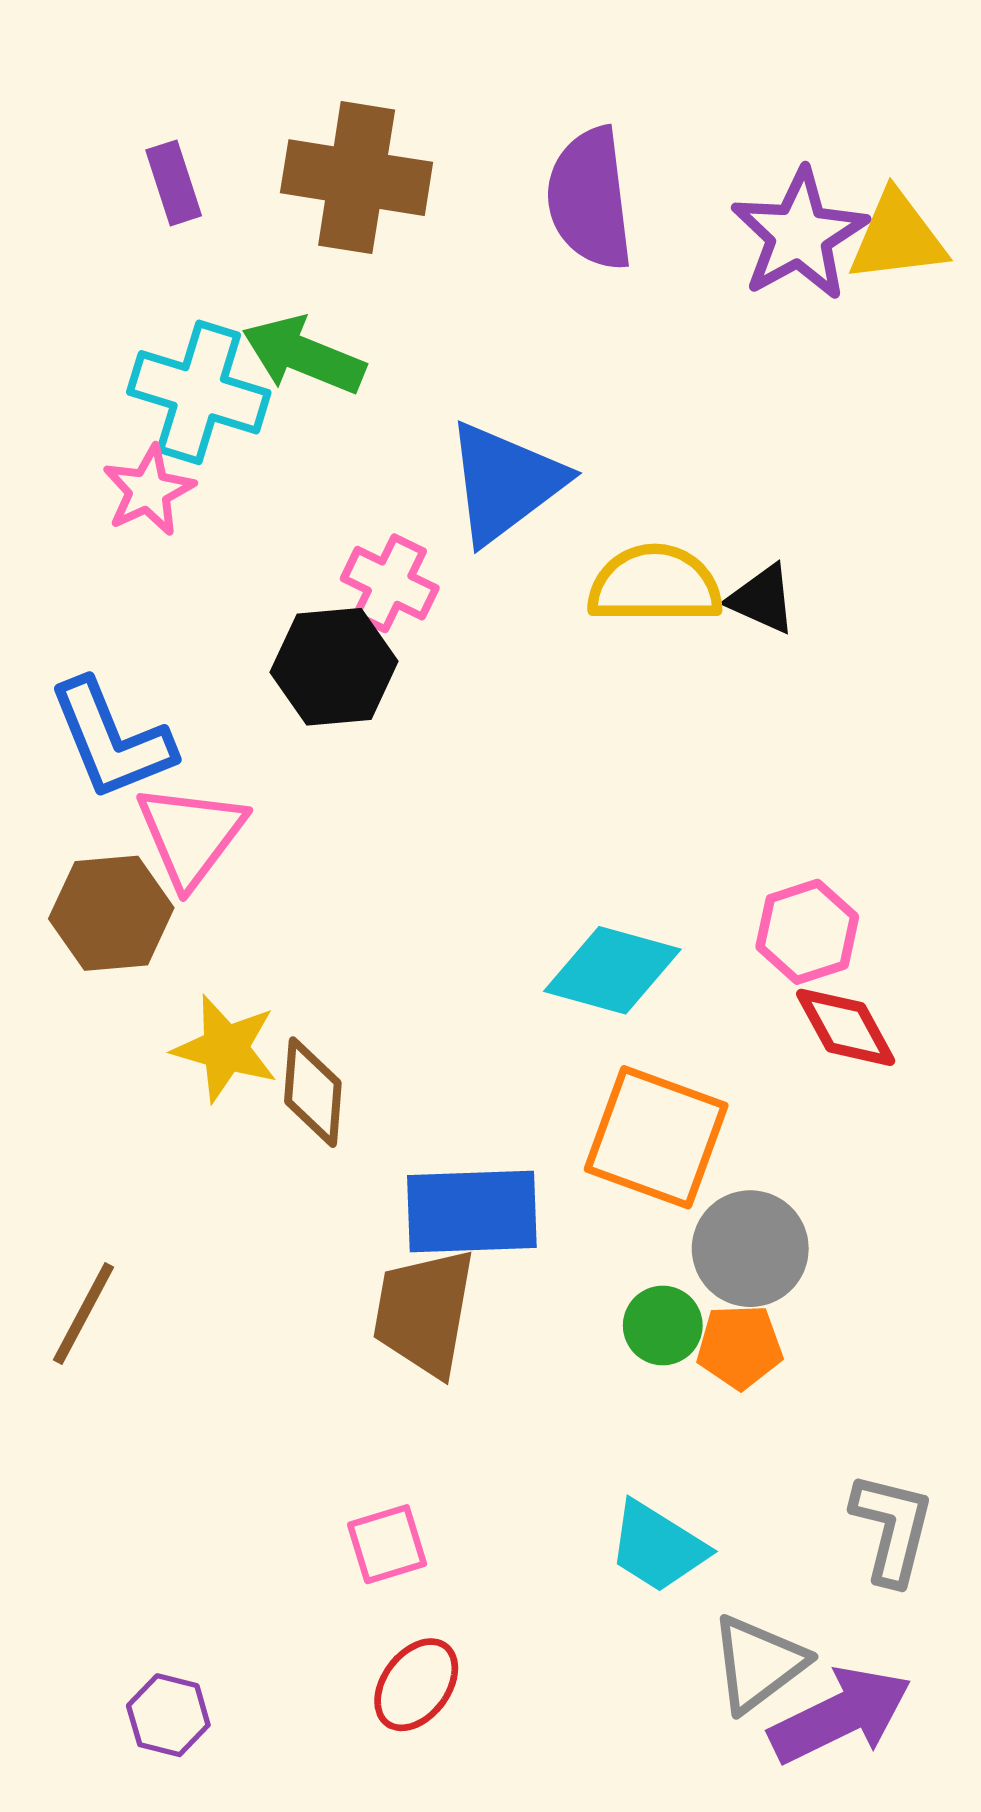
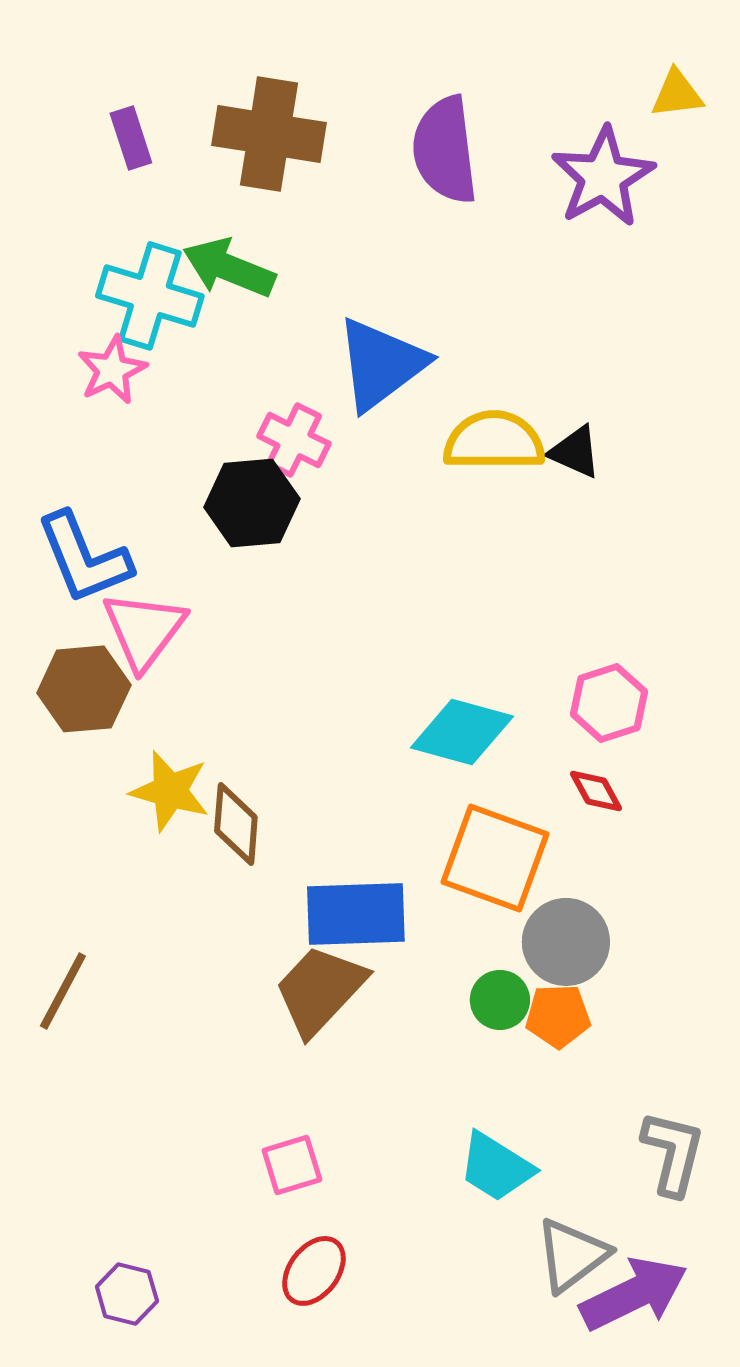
yellow triangle: (897, 237) -> (677, 94), moved, size x0.7
red diamond: (846, 1027) -> (596, 791), moved, size x0.7
brown trapezoid: (424, 1312) -> (320, 990), turned 33

